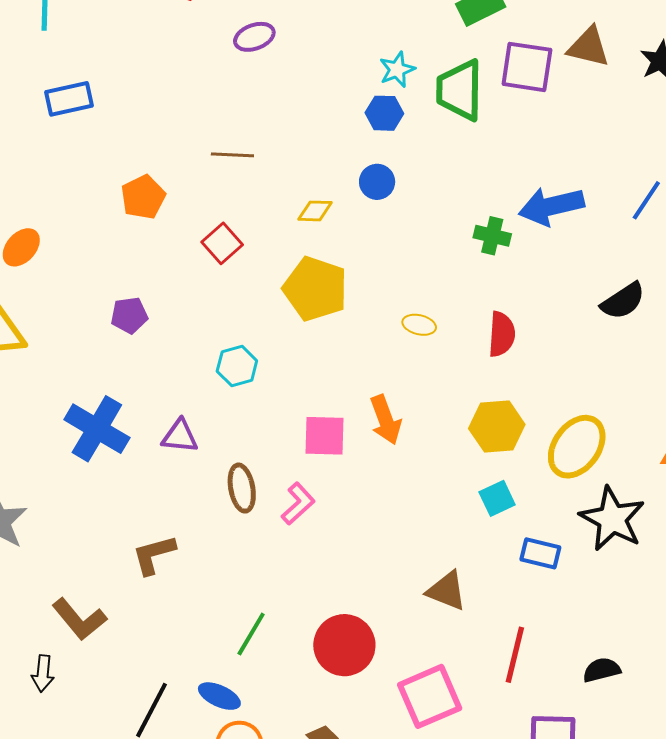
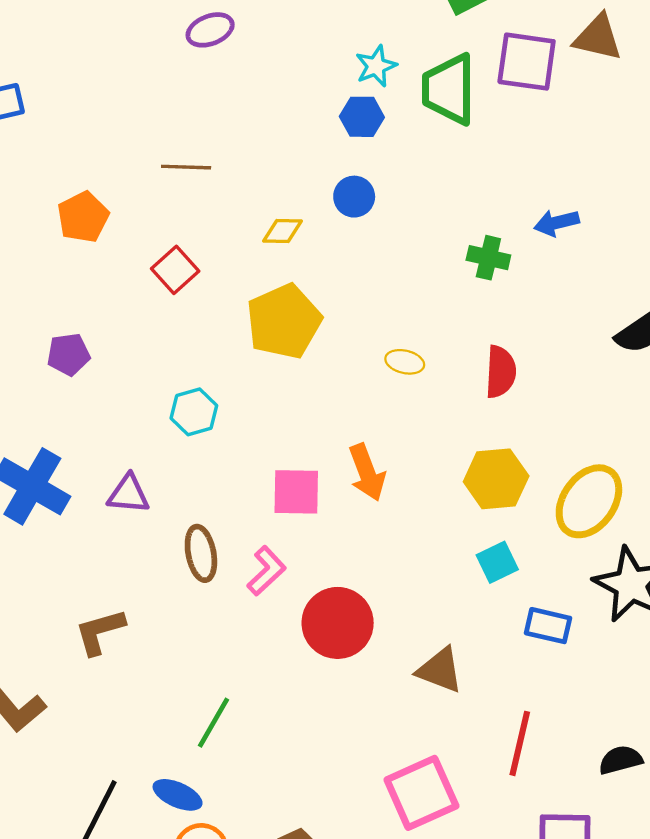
blue arrow: (551, 206) -> (557, 223), size x0.6
yellow pentagon: (315, 289) -> (284, 321), turned 30
red circle: (344, 645) -> (338, 623), moved

